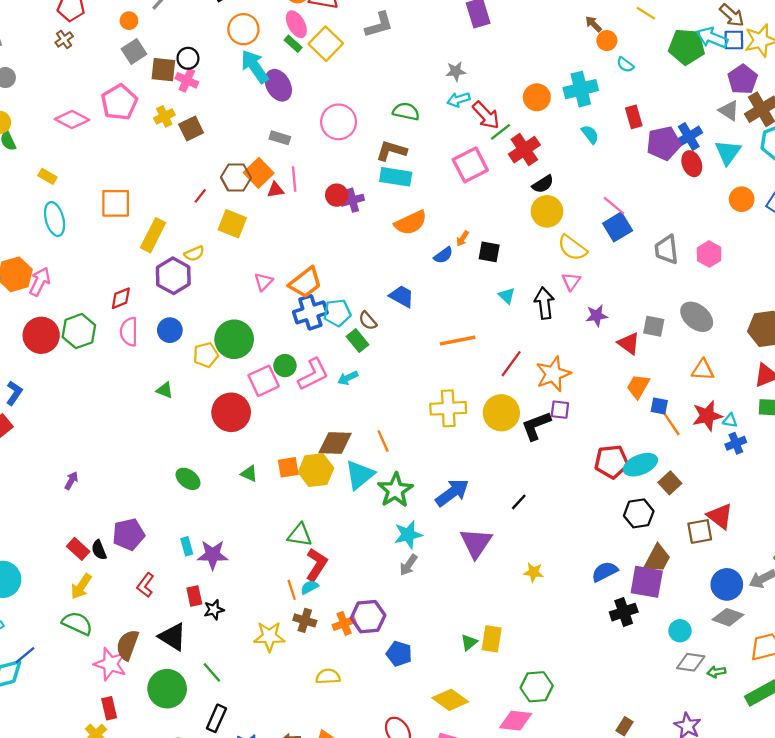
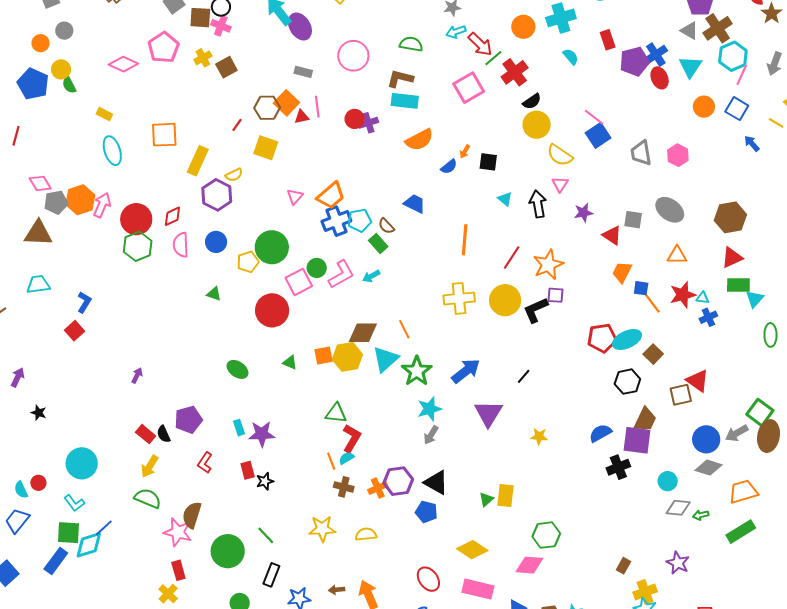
red circle: (41, 335) -> (136, 219), moved
orange line: (458, 341) -> (465, 240), turned -72
black triangle: (173, 637) -> (436, 482), moved
yellow star: (269, 637) -> (322, 529), moved

